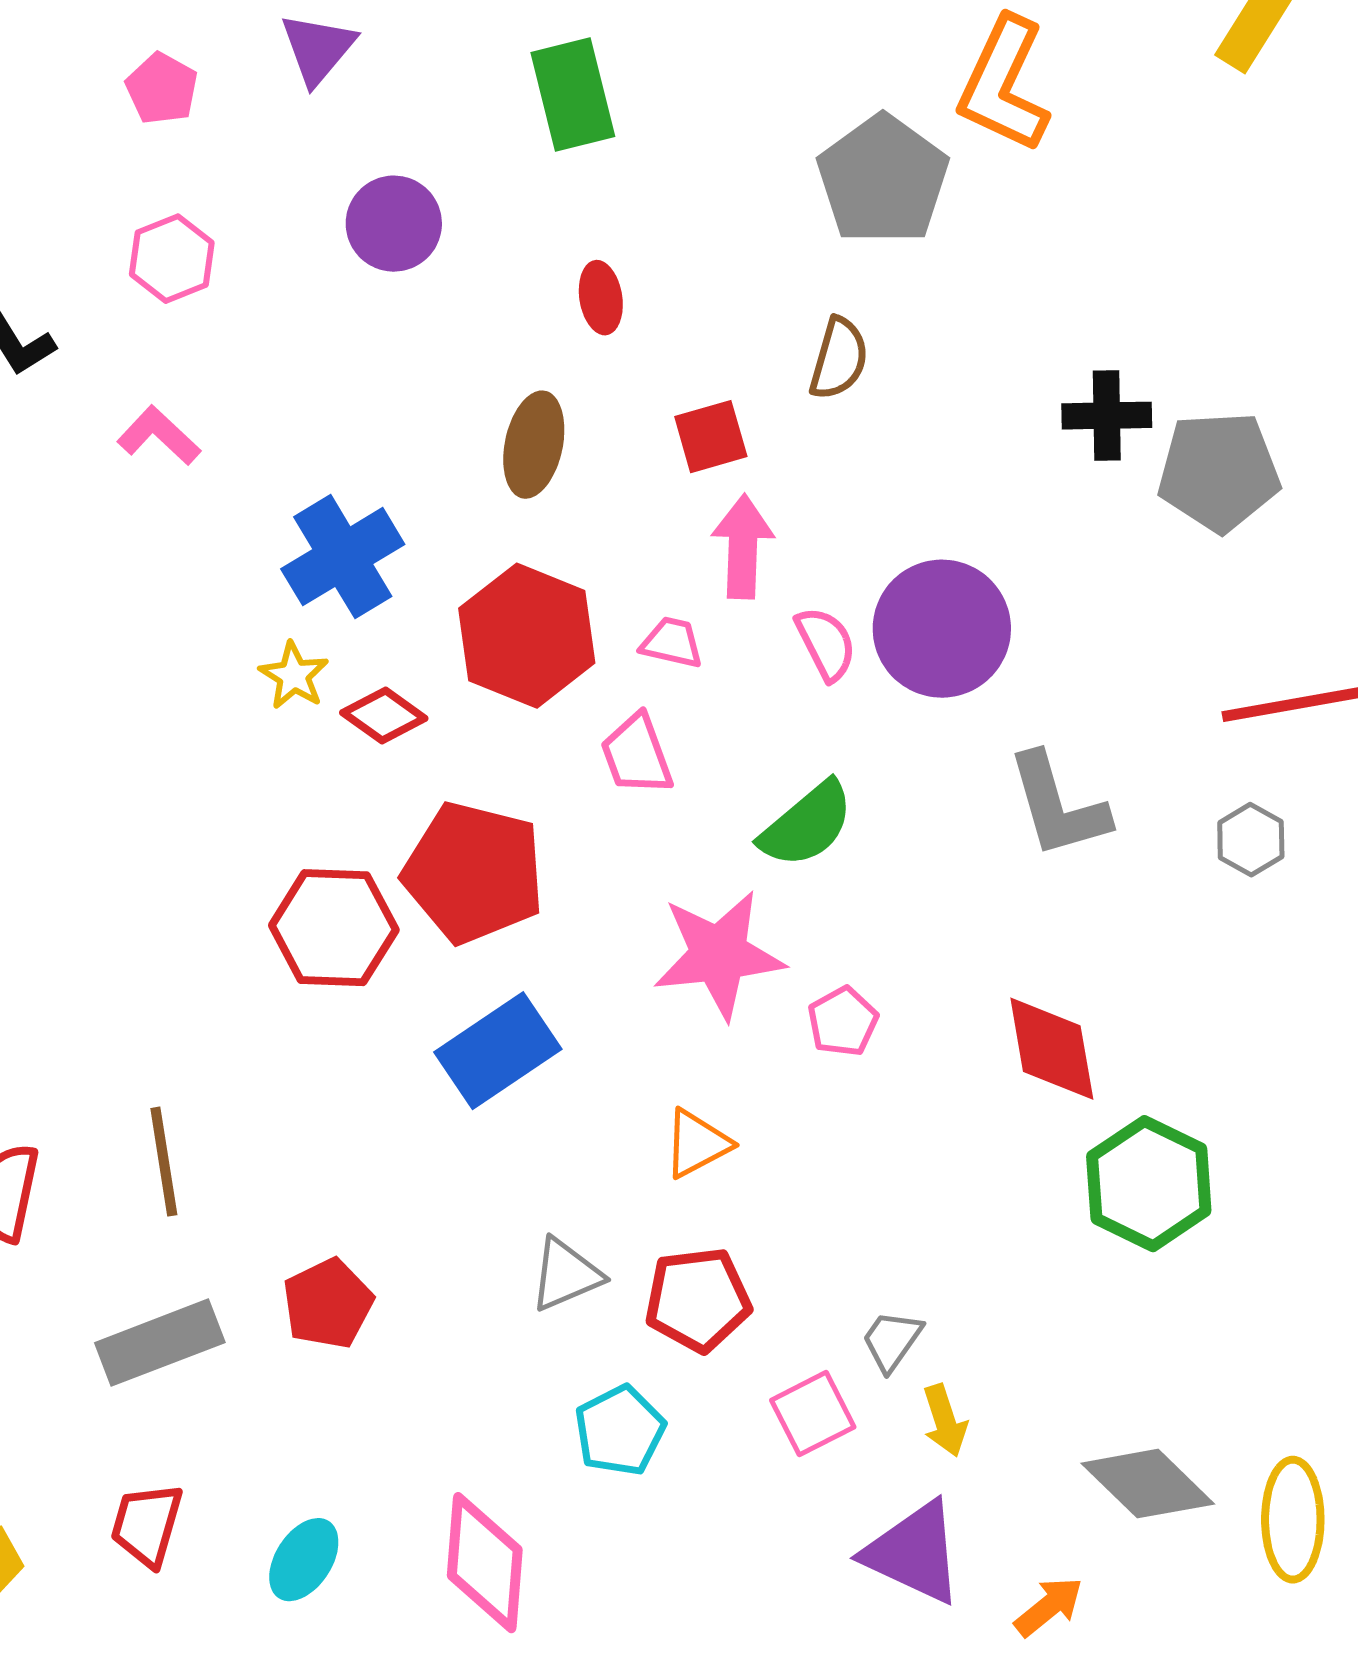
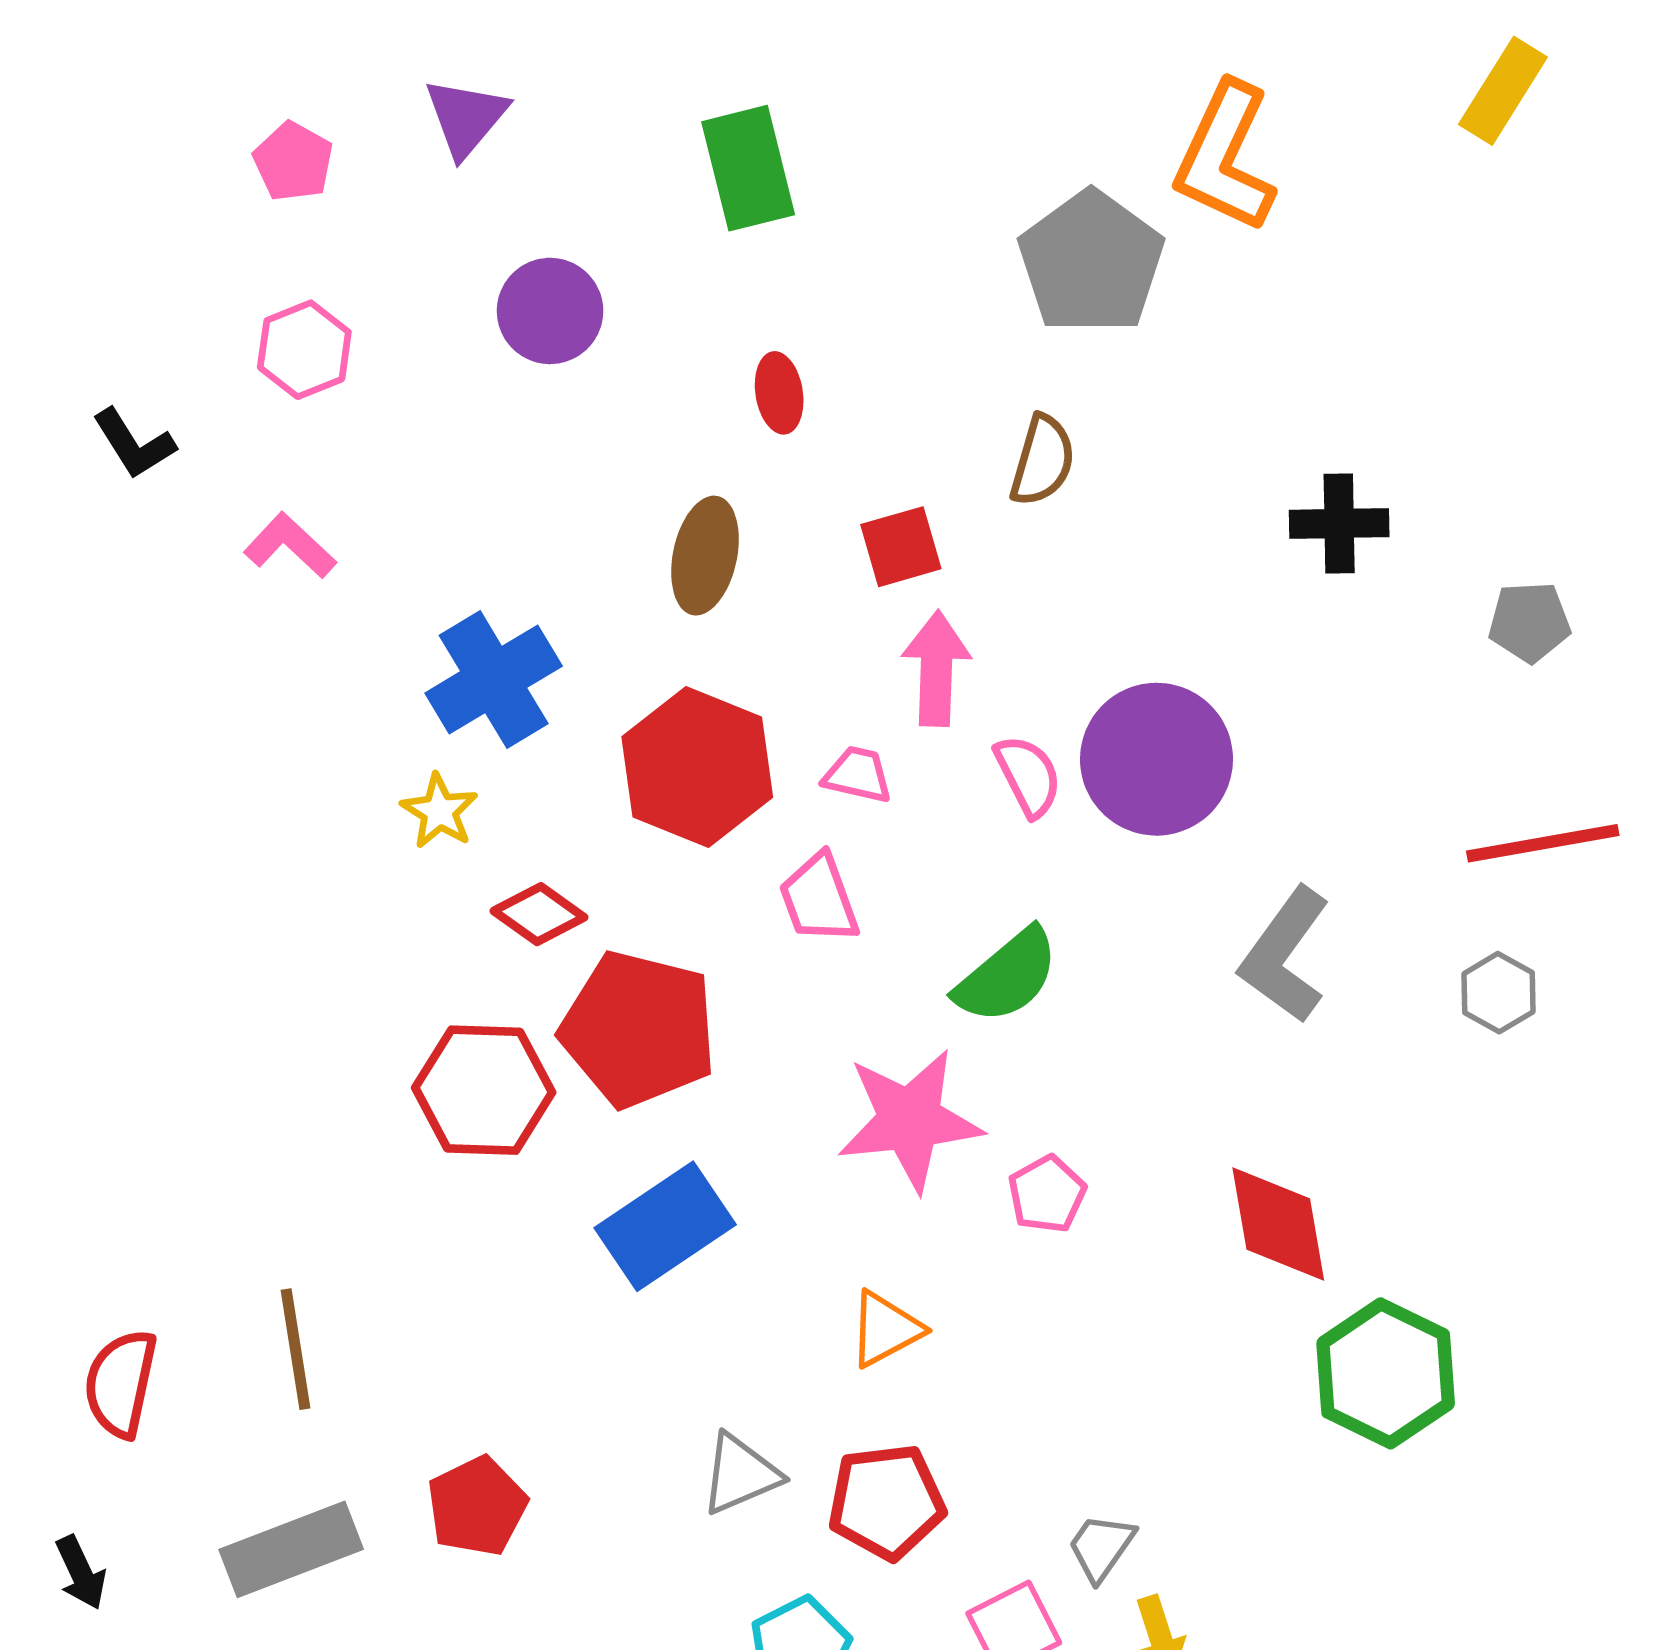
gray pentagon: (1219, 472) -> (1529, 622), moved, size x0.6
red diamond: (384, 716) -> (539, 914), moved
gray L-shape: (1058, 806) -> (1285, 955), turned 52

